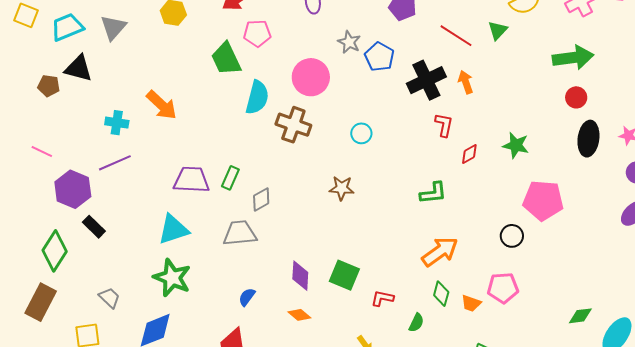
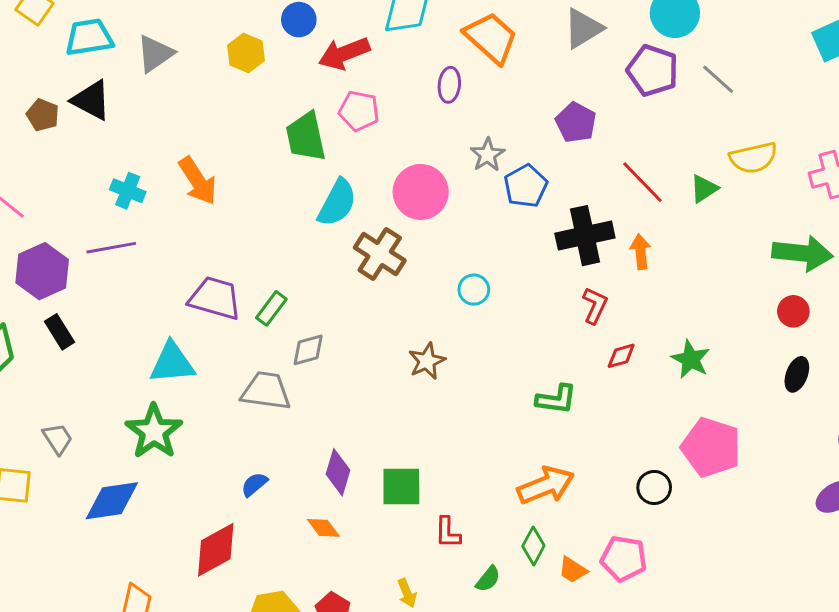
black ellipse: (588, 139) -> (797, 374), size x0.7
brown star: (342, 188) -> (427, 361), turned 30
green square: (344, 275) -> (401, 487), turned -36
red L-shape: (382, 298) -> (448, 533), turned -115

